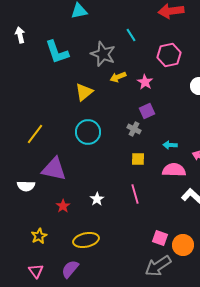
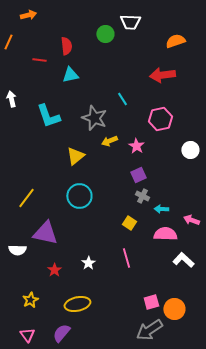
gray cross: (134, 129) -> (142, 196), moved
yellow square: (138, 159) -> (129, 223), turned 32
pink square: (160, 238) -> (151, 302), turned -35

